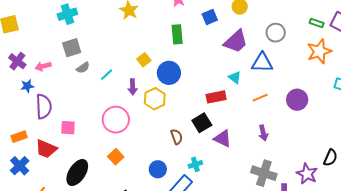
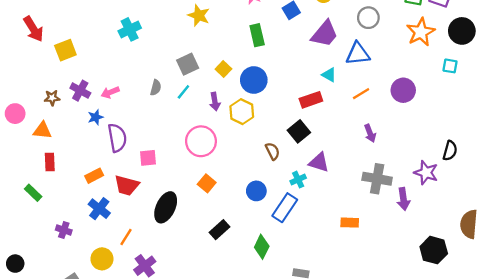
gray square: (72, 48) -> (188, 64), moved
gray semicircle: (83, 68) -> (156, 88), turned -32
purple triangle: (223, 139) -> (319, 162), moved

